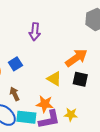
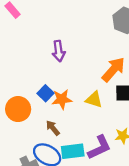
orange star: (45, 104) -> (62, 99), moved

